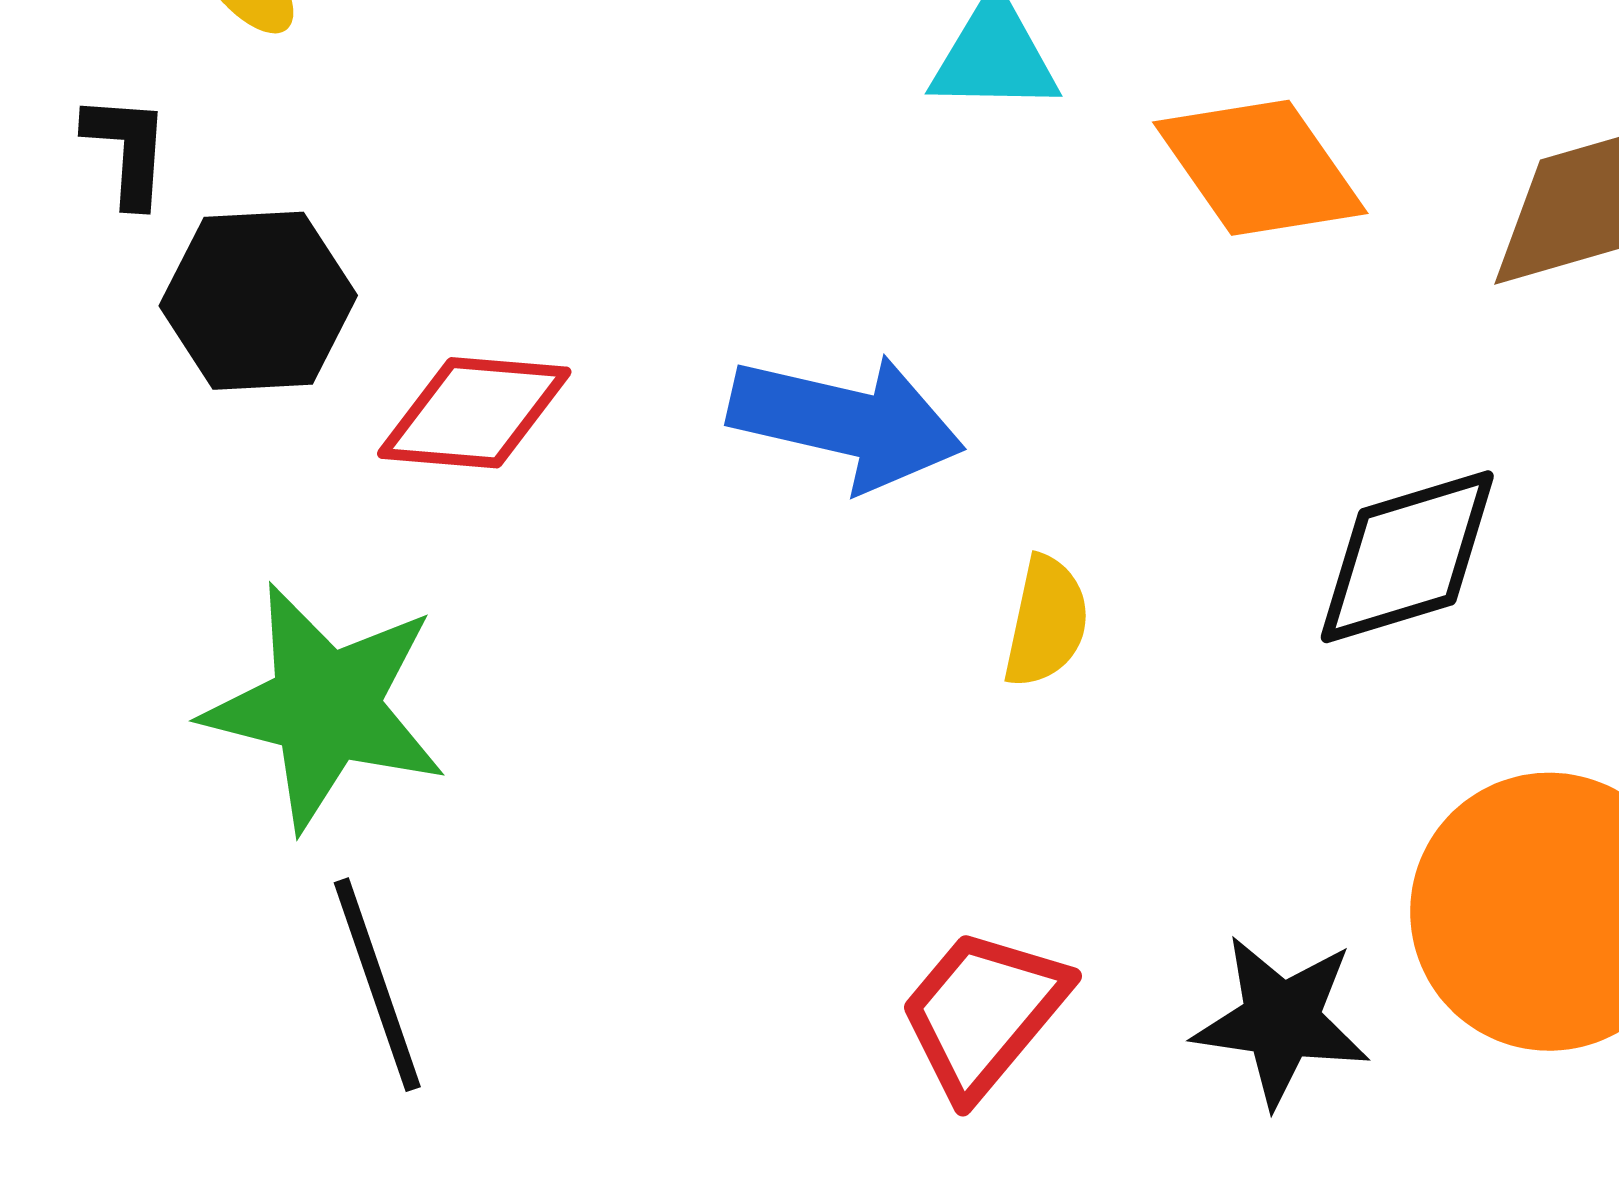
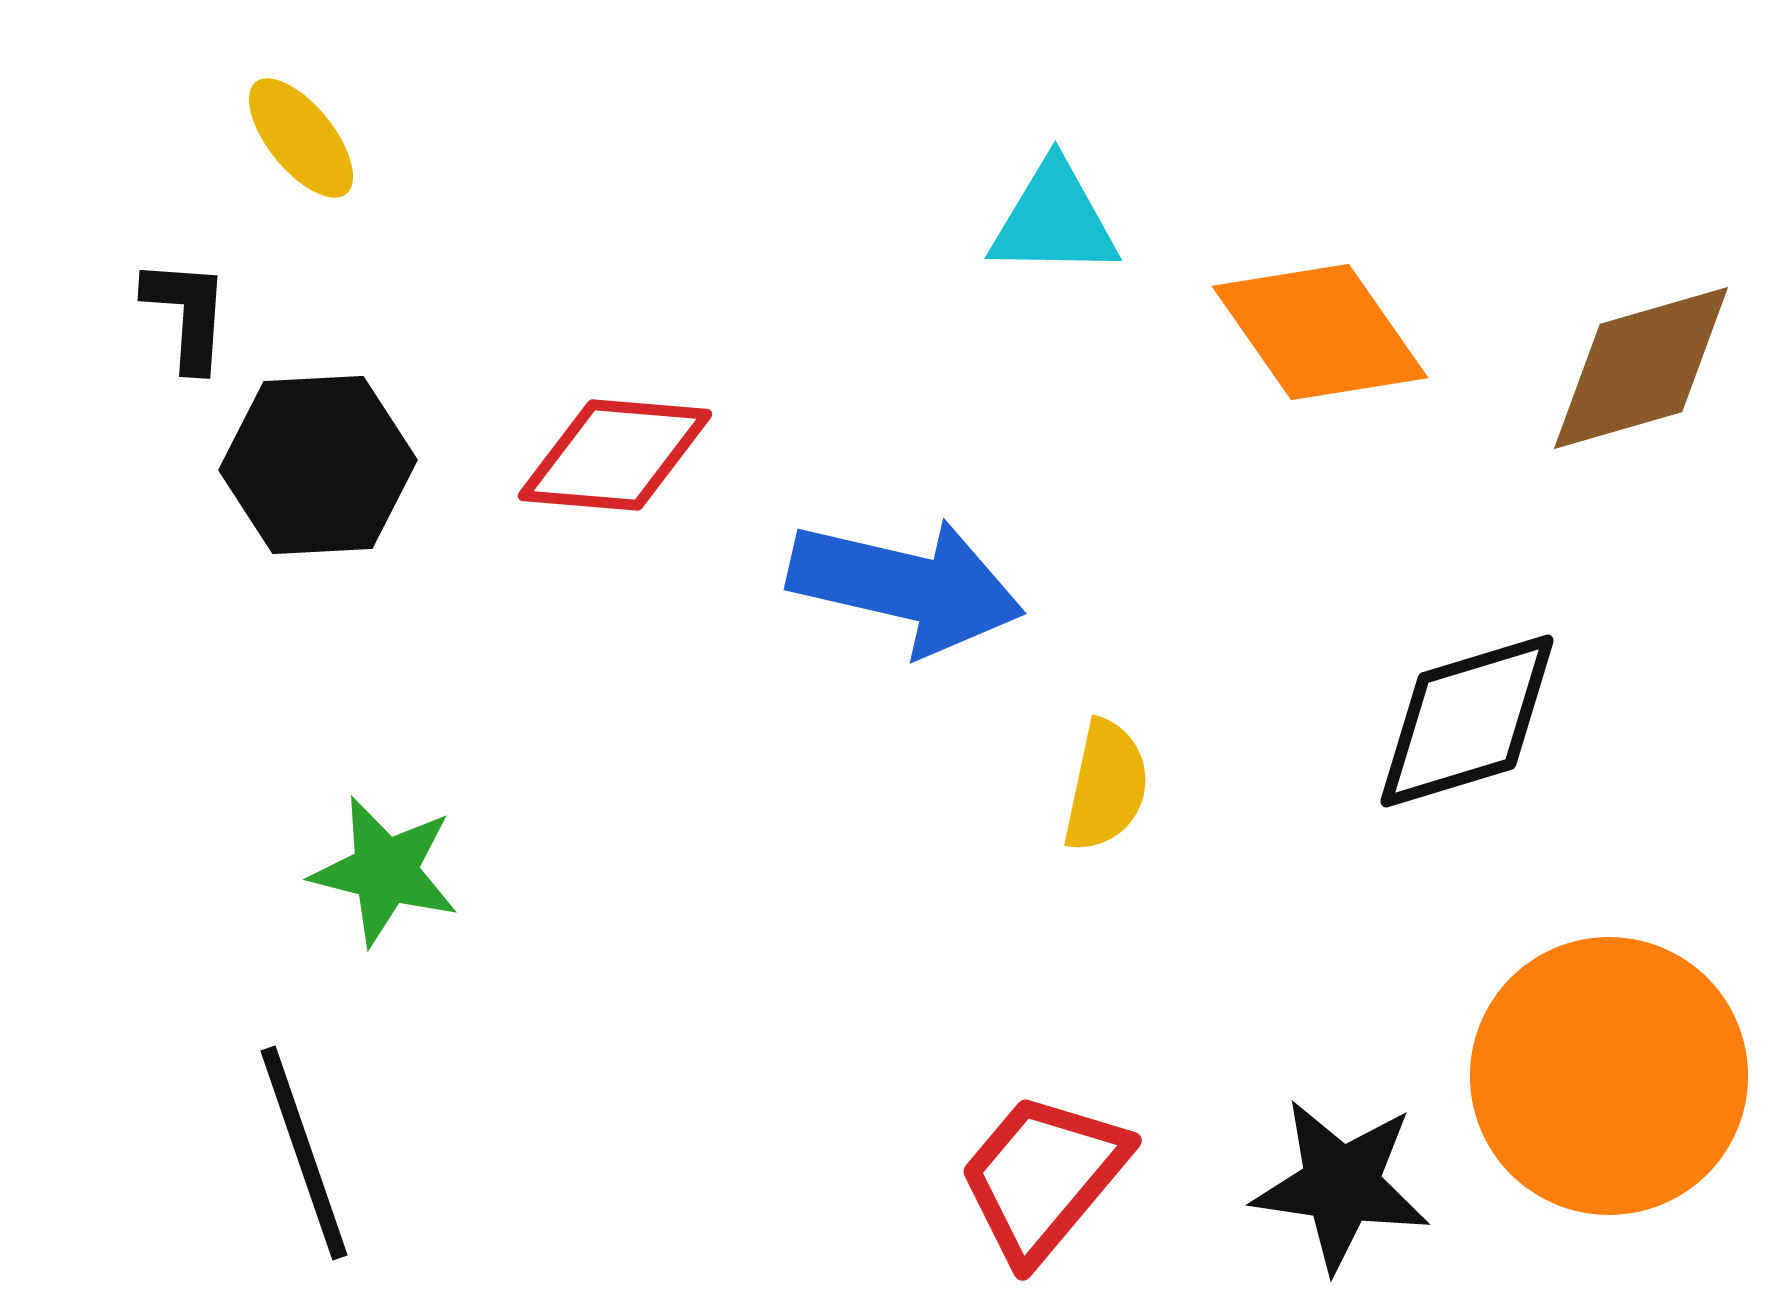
red diamond: (474, 413) -> (615, 455), moved
green star: (325, 707) -> (385, 871), size x0.6
black line: (377, 985) -> (304, 1153), moved

